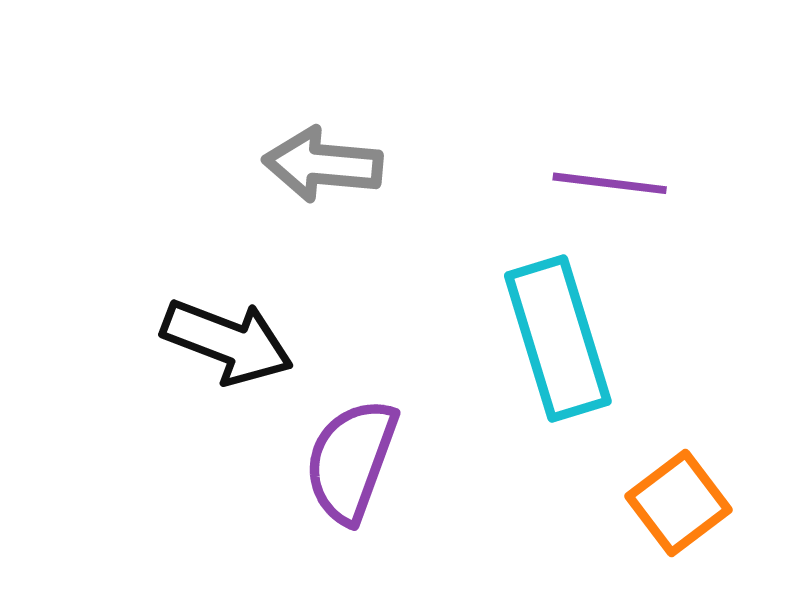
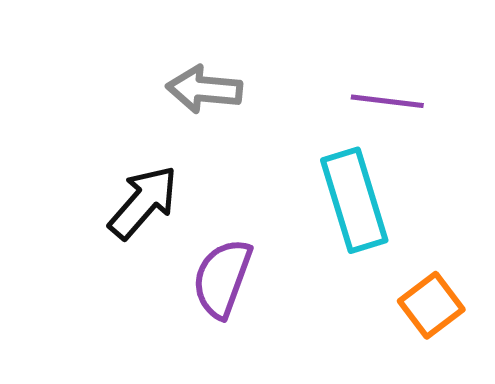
black arrow: (227, 342) -> (143, 202), turned -70

